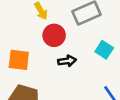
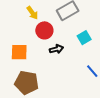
cyan square: (104, 50) -> (84, 38), turned 32

